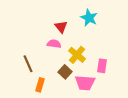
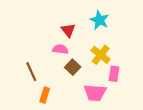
yellow cross: (77, 55) -> (101, 55), moved
brown square: (65, 72) -> (73, 67), moved

